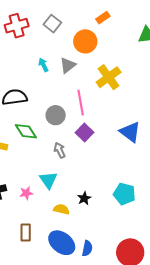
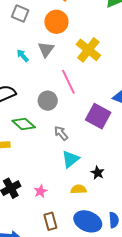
purple square: (84, 132) -> (98, 116), moved, size x1.4
cyan triangle: (48, 180) -> (71, 159), moved, turned 42
pink star: (26, 193) -> (40, 191), moved

